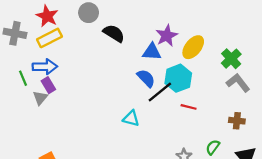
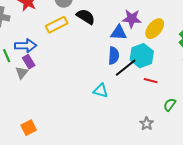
purple star: (167, 36) -> (132, 19), turned 30
yellow rectangle: (49, 38) -> (57, 25), moved
blue semicircle: (146, 78) -> (114, 56), turned 48
green semicircle: (213, 147) -> (170, 105), moved

